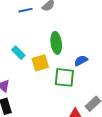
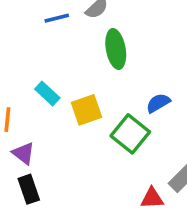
green ellipse: (56, 43) -> (116, 49), moved
green square: (64, 77) -> (130, 134), turned 35

